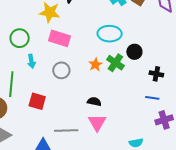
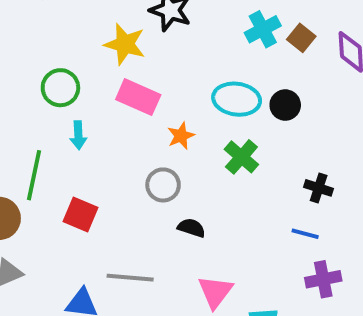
black circle: (134, 52) -> (285, 105), moved
orange star: (95, 65) -> (181, 136), moved
gray circle: (61, 70) -> (163, 185), moved
pink triangle: (97, 123) -> (215, 292), moved

